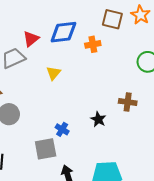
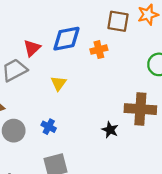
orange star: (140, 15) -> (148, 15), turned 30
brown cross: (128, 102) -> (140, 109), size x1.6
blue cross: (62, 129) -> (49, 127), moved

